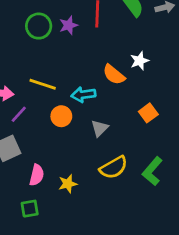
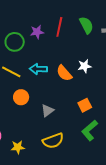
green circle: (39, 26) -> (15, 42), moved
cyan arrow: (83, 95) -> (38, 69), moved
green L-shape: (152, 171) -> (90, 130), moved

